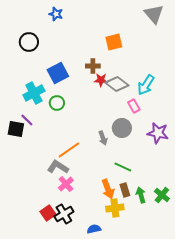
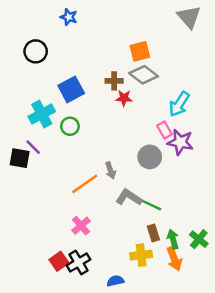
gray diamond: (117, 84) -> (144, 75), moved
purple star: (158, 133) -> (180, 142), moved
gray arrow: (103, 138) -> (110, 170), moved
gray L-shape: (58, 167) -> (129, 197), moved
orange arrow: (108, 189) -> (174, 259), moved

